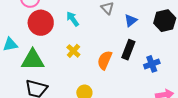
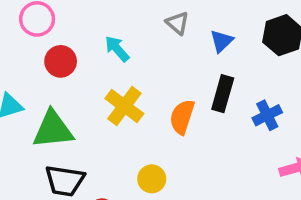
red circle: (41, 23) -> (61, 61), size x0.7
yellow cross: (73, 51) -> (124, 106), size x1.5

